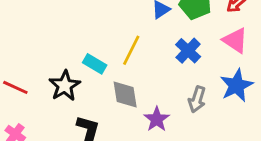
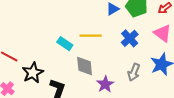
yellow line: (131, 50) -> (91, 36), turned 60
black star: (65, 86) -> (33, 73), moved

